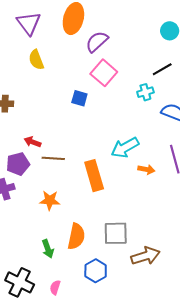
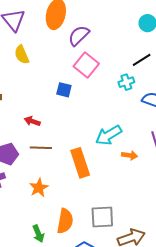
red arrow: (32, 142) -> (32, 121), moved
orange star: (50, 200) -> (39, 188), turned -30

